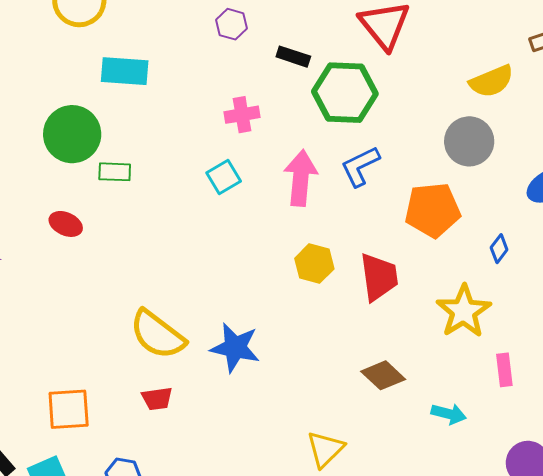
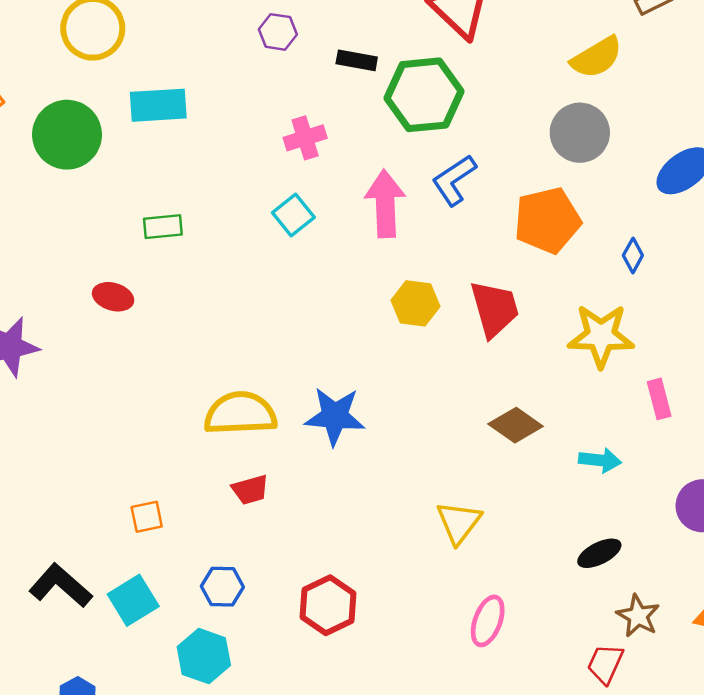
green circle: (72, 134) -> (67, 135), moved
yellow star: (464, 311) -> (601, 336), turned -30
yellow semicircle: (158, 335) -> (240, 413), turned 148
orange square: (69, 409) -> (147, 517), size x0.6

